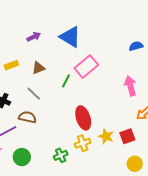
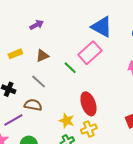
blue triangle: (70, 37) -> (102, 27), moved
green line: (66, 81) -> (70, 68), turned -72
yellow star: (106, 136) -> (67, 121), moved

